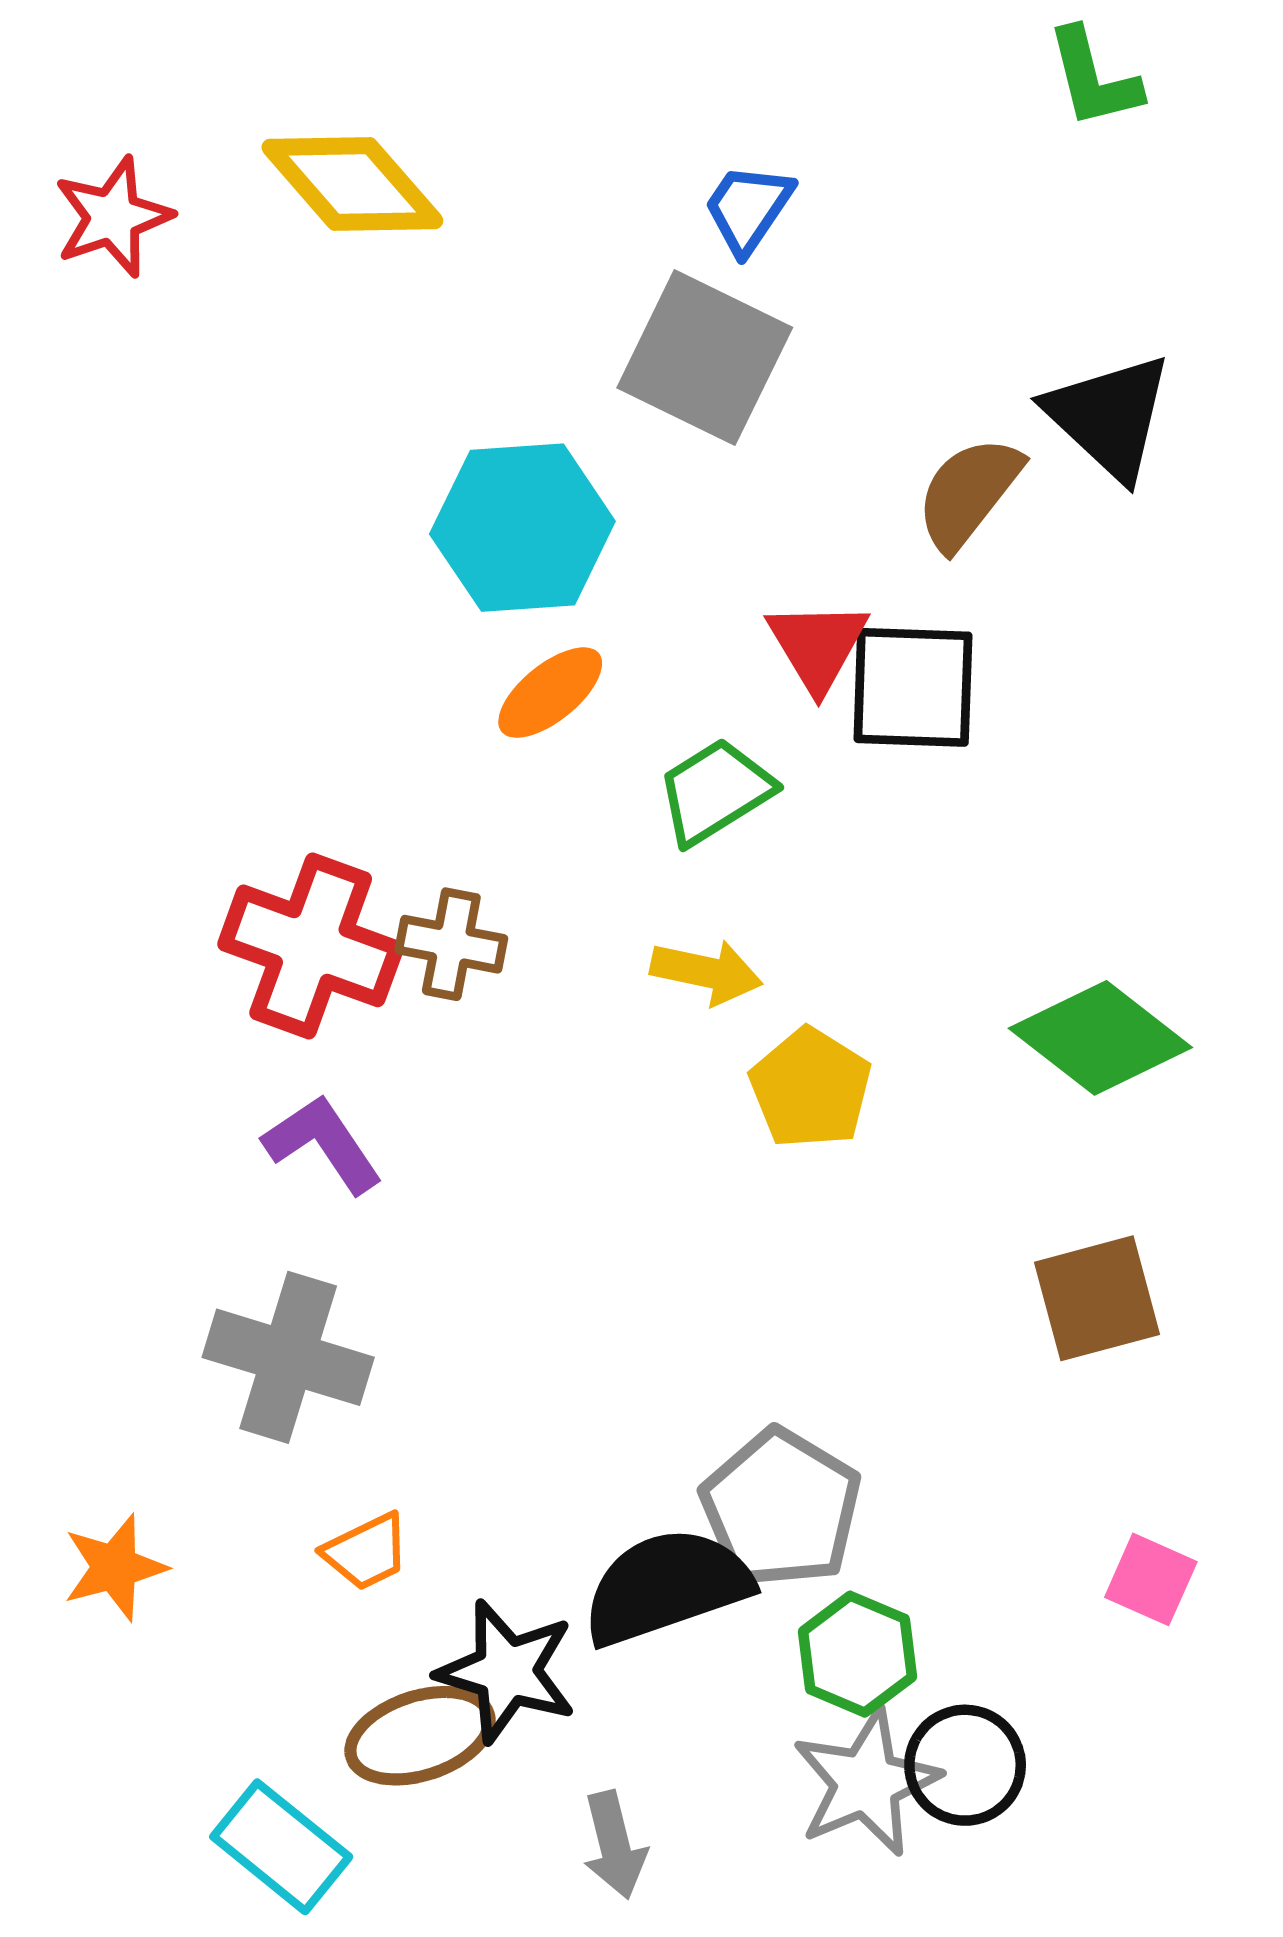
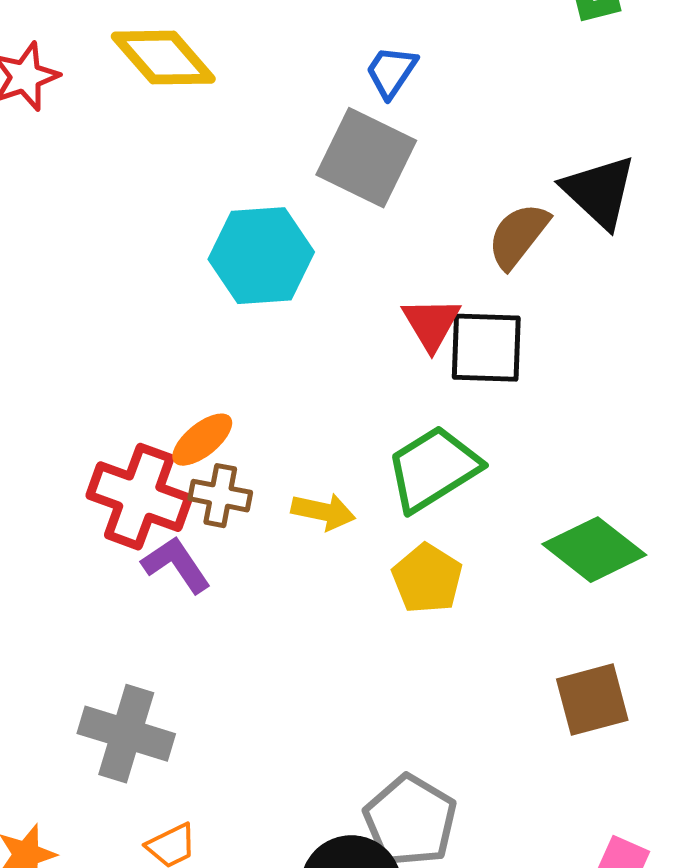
orange ellipse: (550, 693) -> (202, 440), moved
green trapezoid: (715, 791) -> (433, 469), moved, size x1.4
yellow arrow: (706, 972) -> (323, 512), moved
purple L-shape: (323, 1144) -> (176, 565), moved

